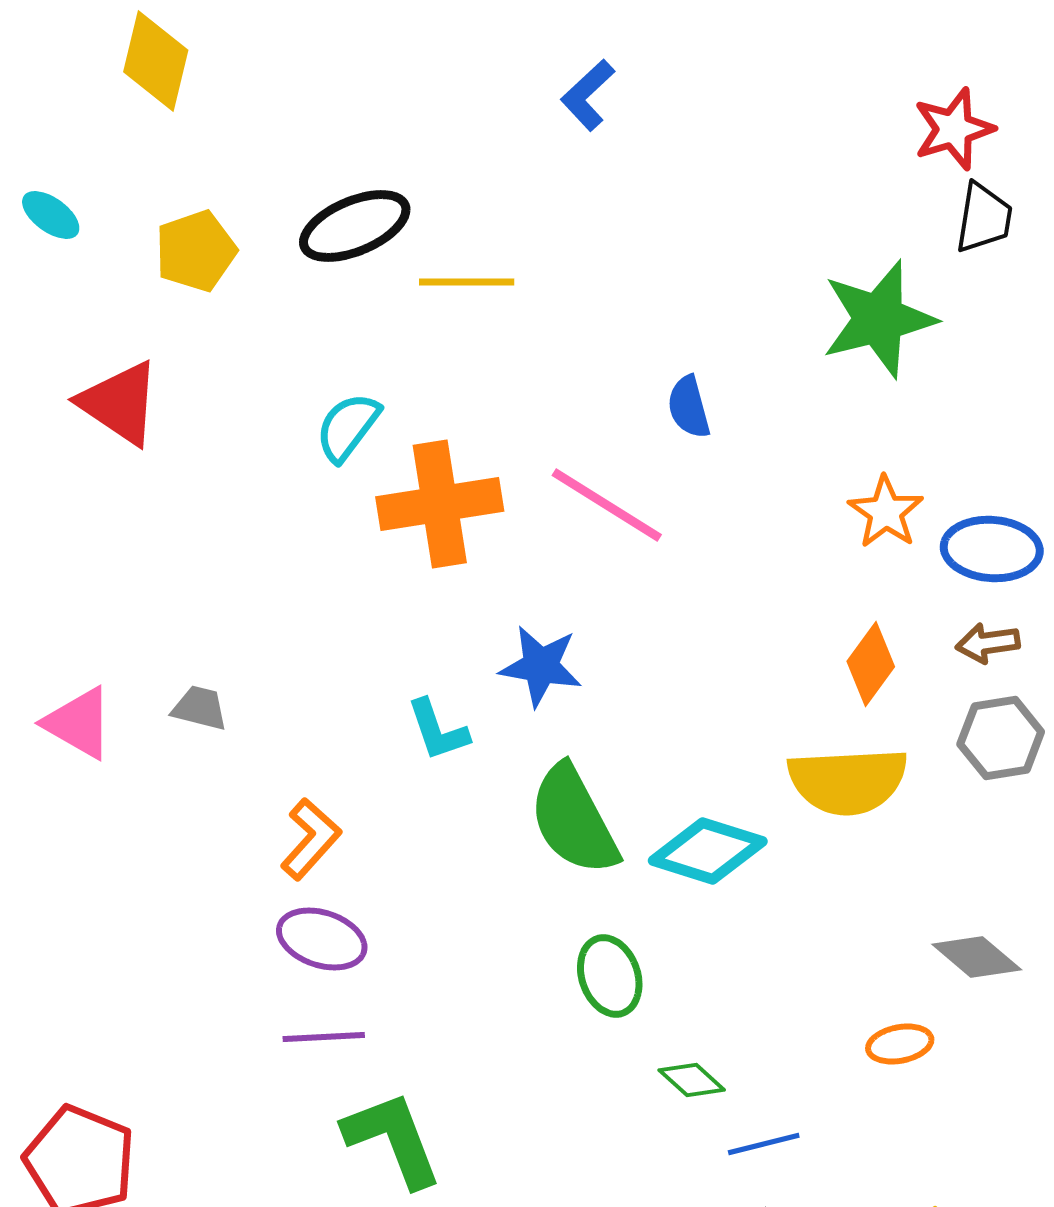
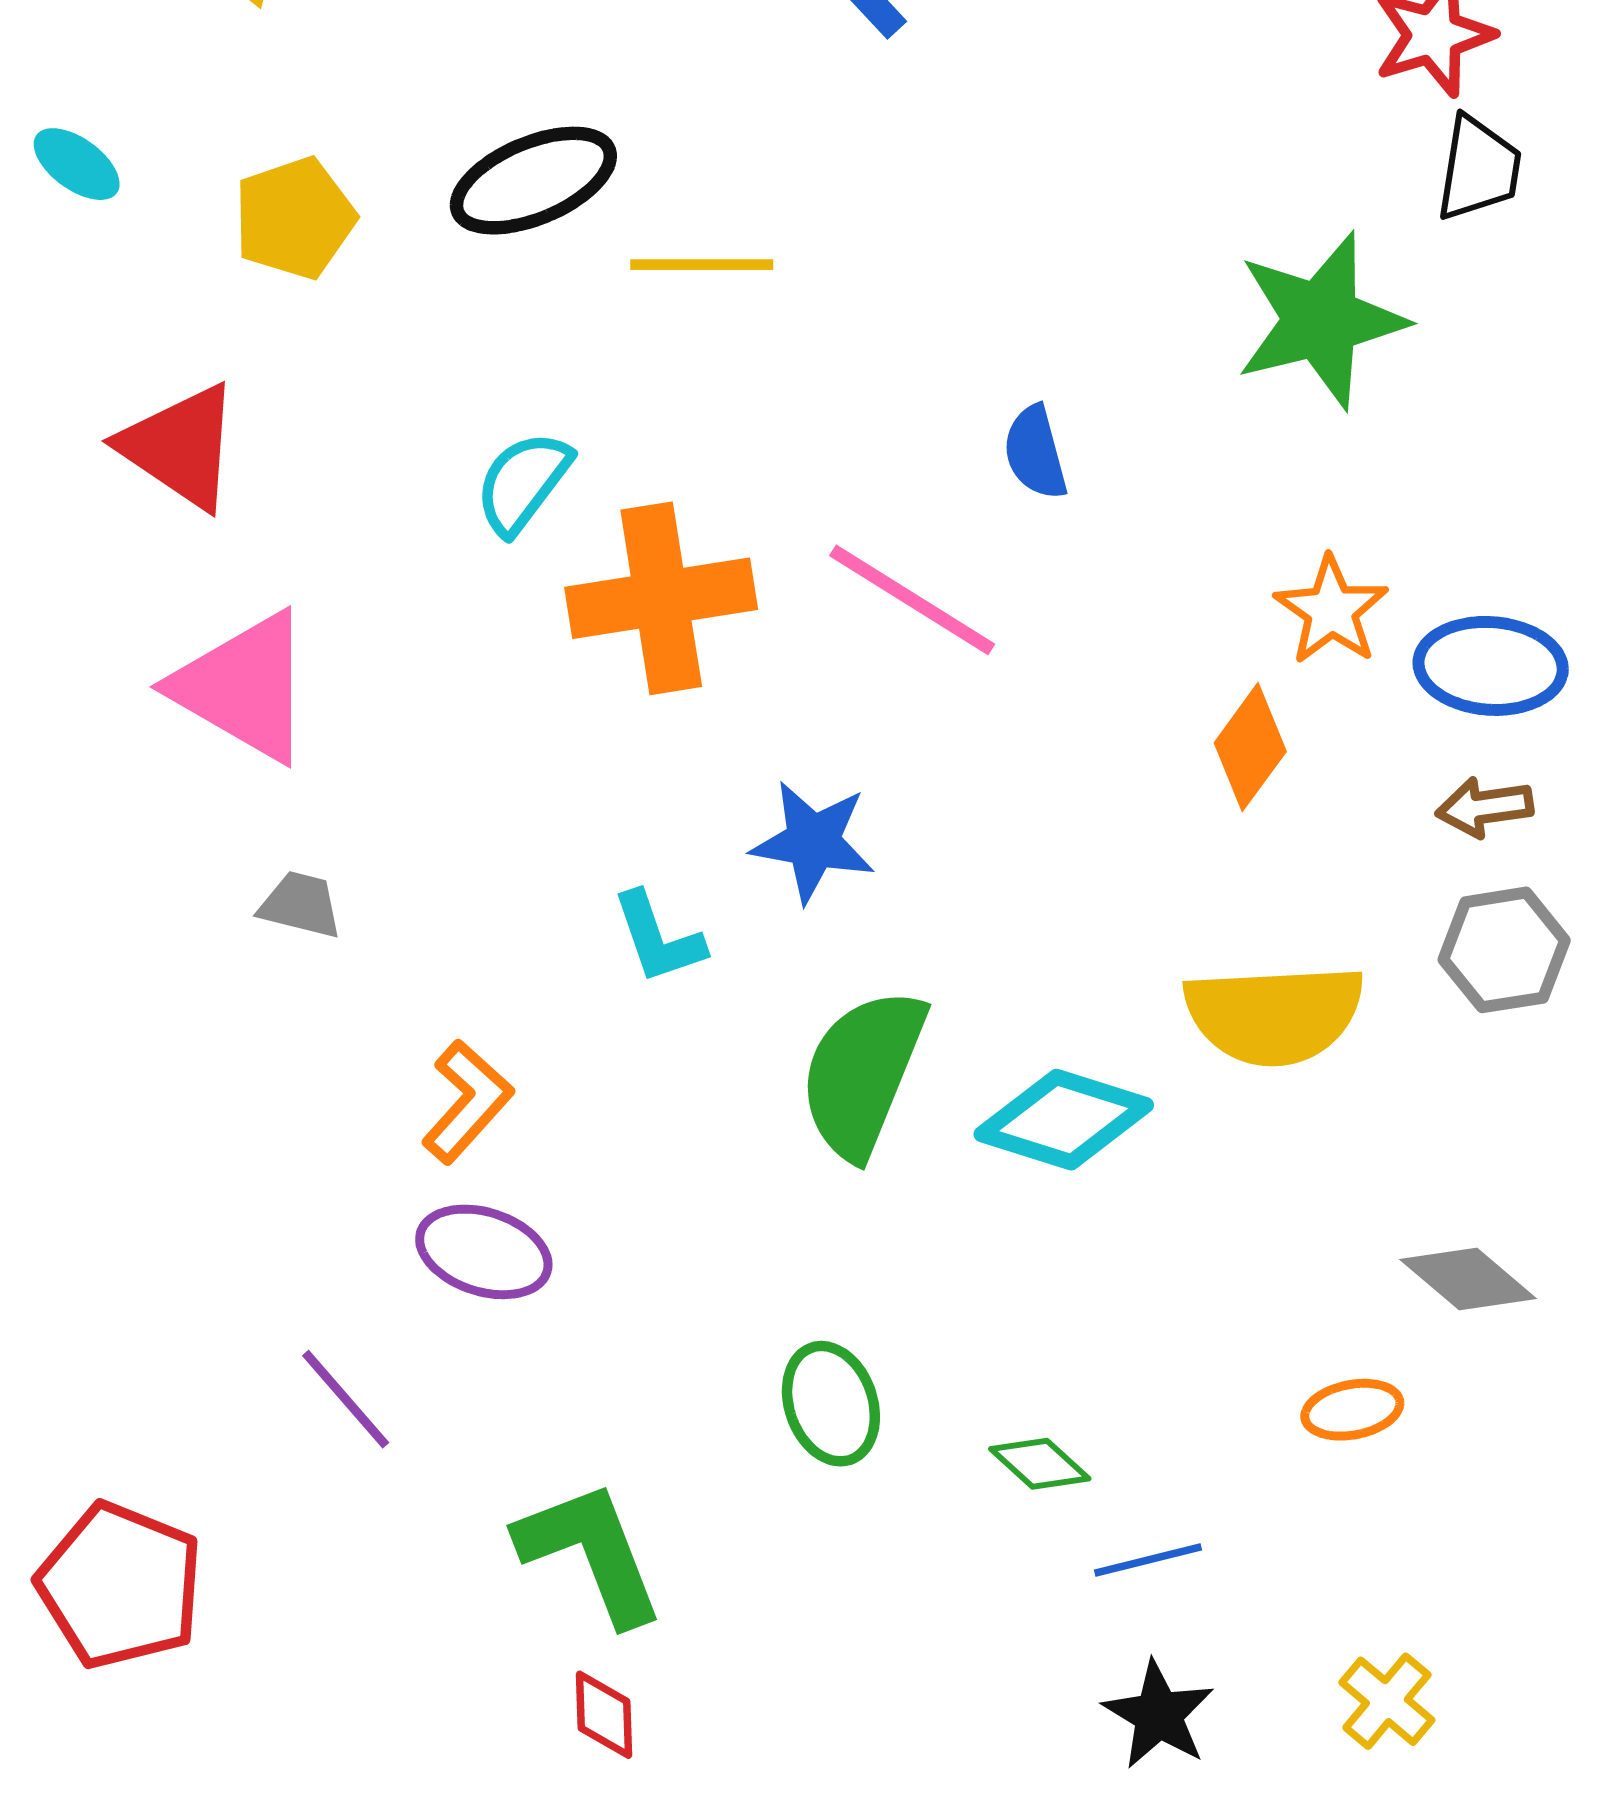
orange diamond: (871, 664) -> (1250, 747), moved
pink triangle: (79, 723) -> (243, 687), moved, size x1.4
green semicircle: (574, 820) -> (862, 1073), turned 50
green ellipse: (610, 976) -> (831, 1404), moved
purple line: (324, 1037) -> (346, 1399), moved, turned 52

